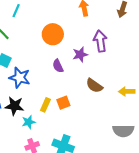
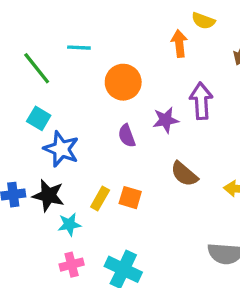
cyan line: (16, 11) -> (79, 48), moved, turned 64
orange square: (63, 103) -> (130, 198), turned 32

